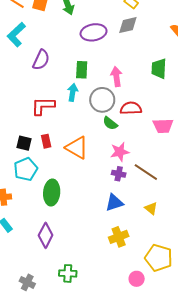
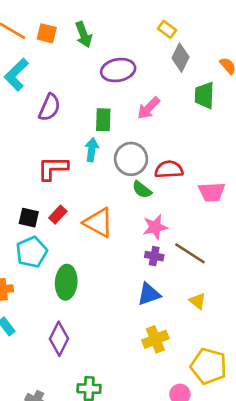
gray diamond: (128, 25) -> (181, 58), moved, turned -50
green trapezoid: (159, 69) -> (204, 95), moved
pink arrow: (116, 77) -> (149, 108), moved, turned -126
red rectangle: (46, 141) -> (58, 215), turned 56

